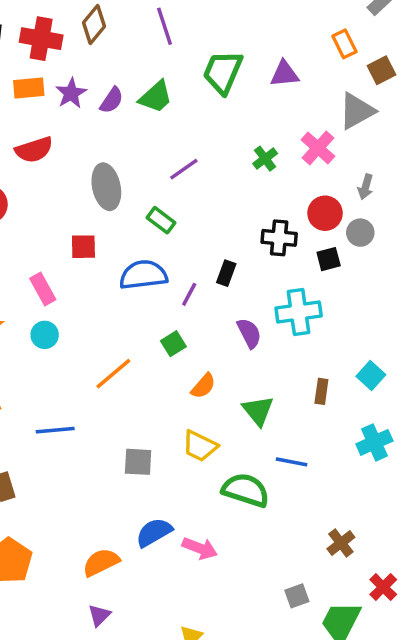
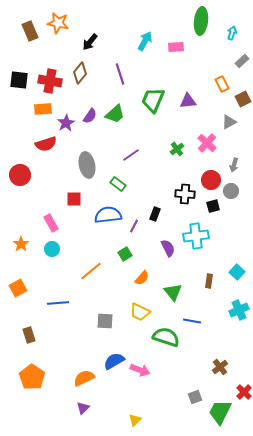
purple star: (71, 93) -> (66, 123), moved
gray triangle: (357, 111) -> (229, 122), size x0.7

